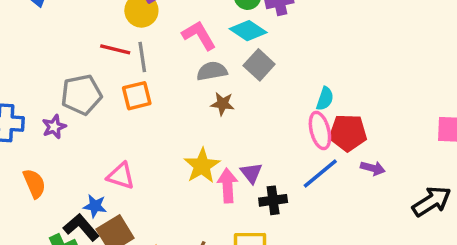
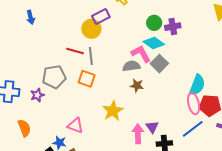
pink L-shape: (199, 35) -> (141, 54), moved
orange square: (137, 96) -> (87, 79), turned 30
cyan semicircle: (325, 99) -> (197, 85), size x1.5
yellow star: (202, 166) -> (113, 111), moved

